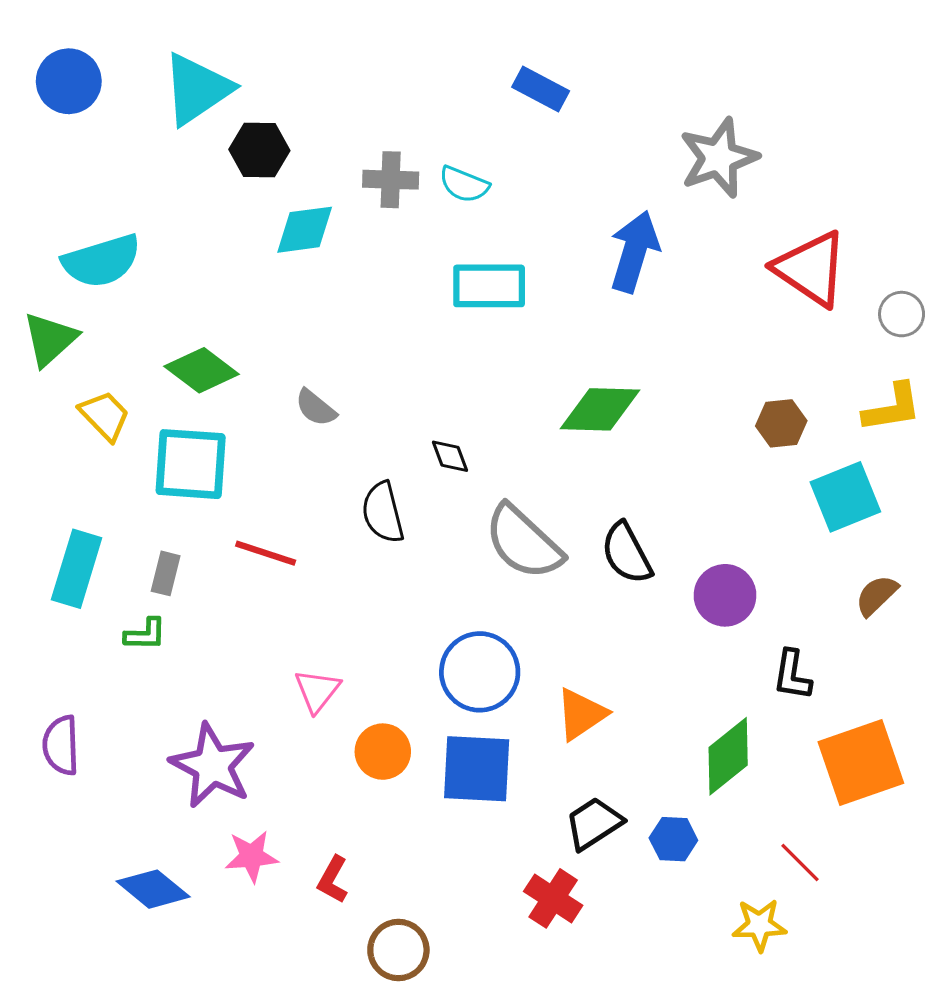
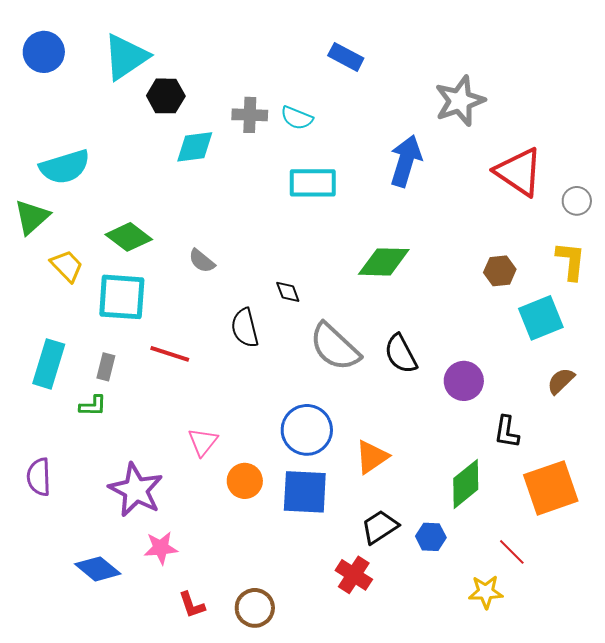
yellow L-shape: (892, 408) -> (571, 261), turned -75
red L-shape: (333, 880) -> (192, 605), moved, turned -48

